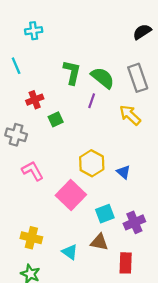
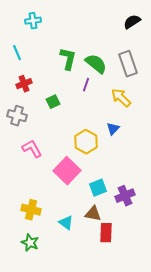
red cross: (35, 100) -> (24, 84), moved
blue triangle: (123, 172) -> (113, 129), moved, turned 32
red rectangle: (126, 263) -> (106, 233), moved

